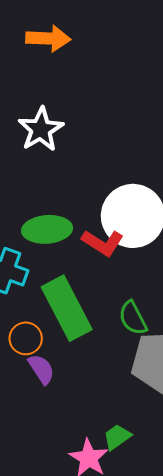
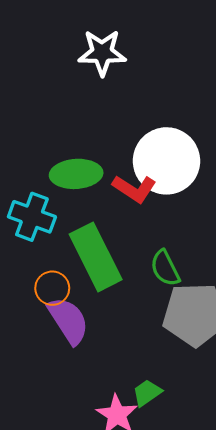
white star: (41, 129) -> (102, 53), moved, turned 30
purple semicircle: (41, 369) -> (68, 321), size x1.5

